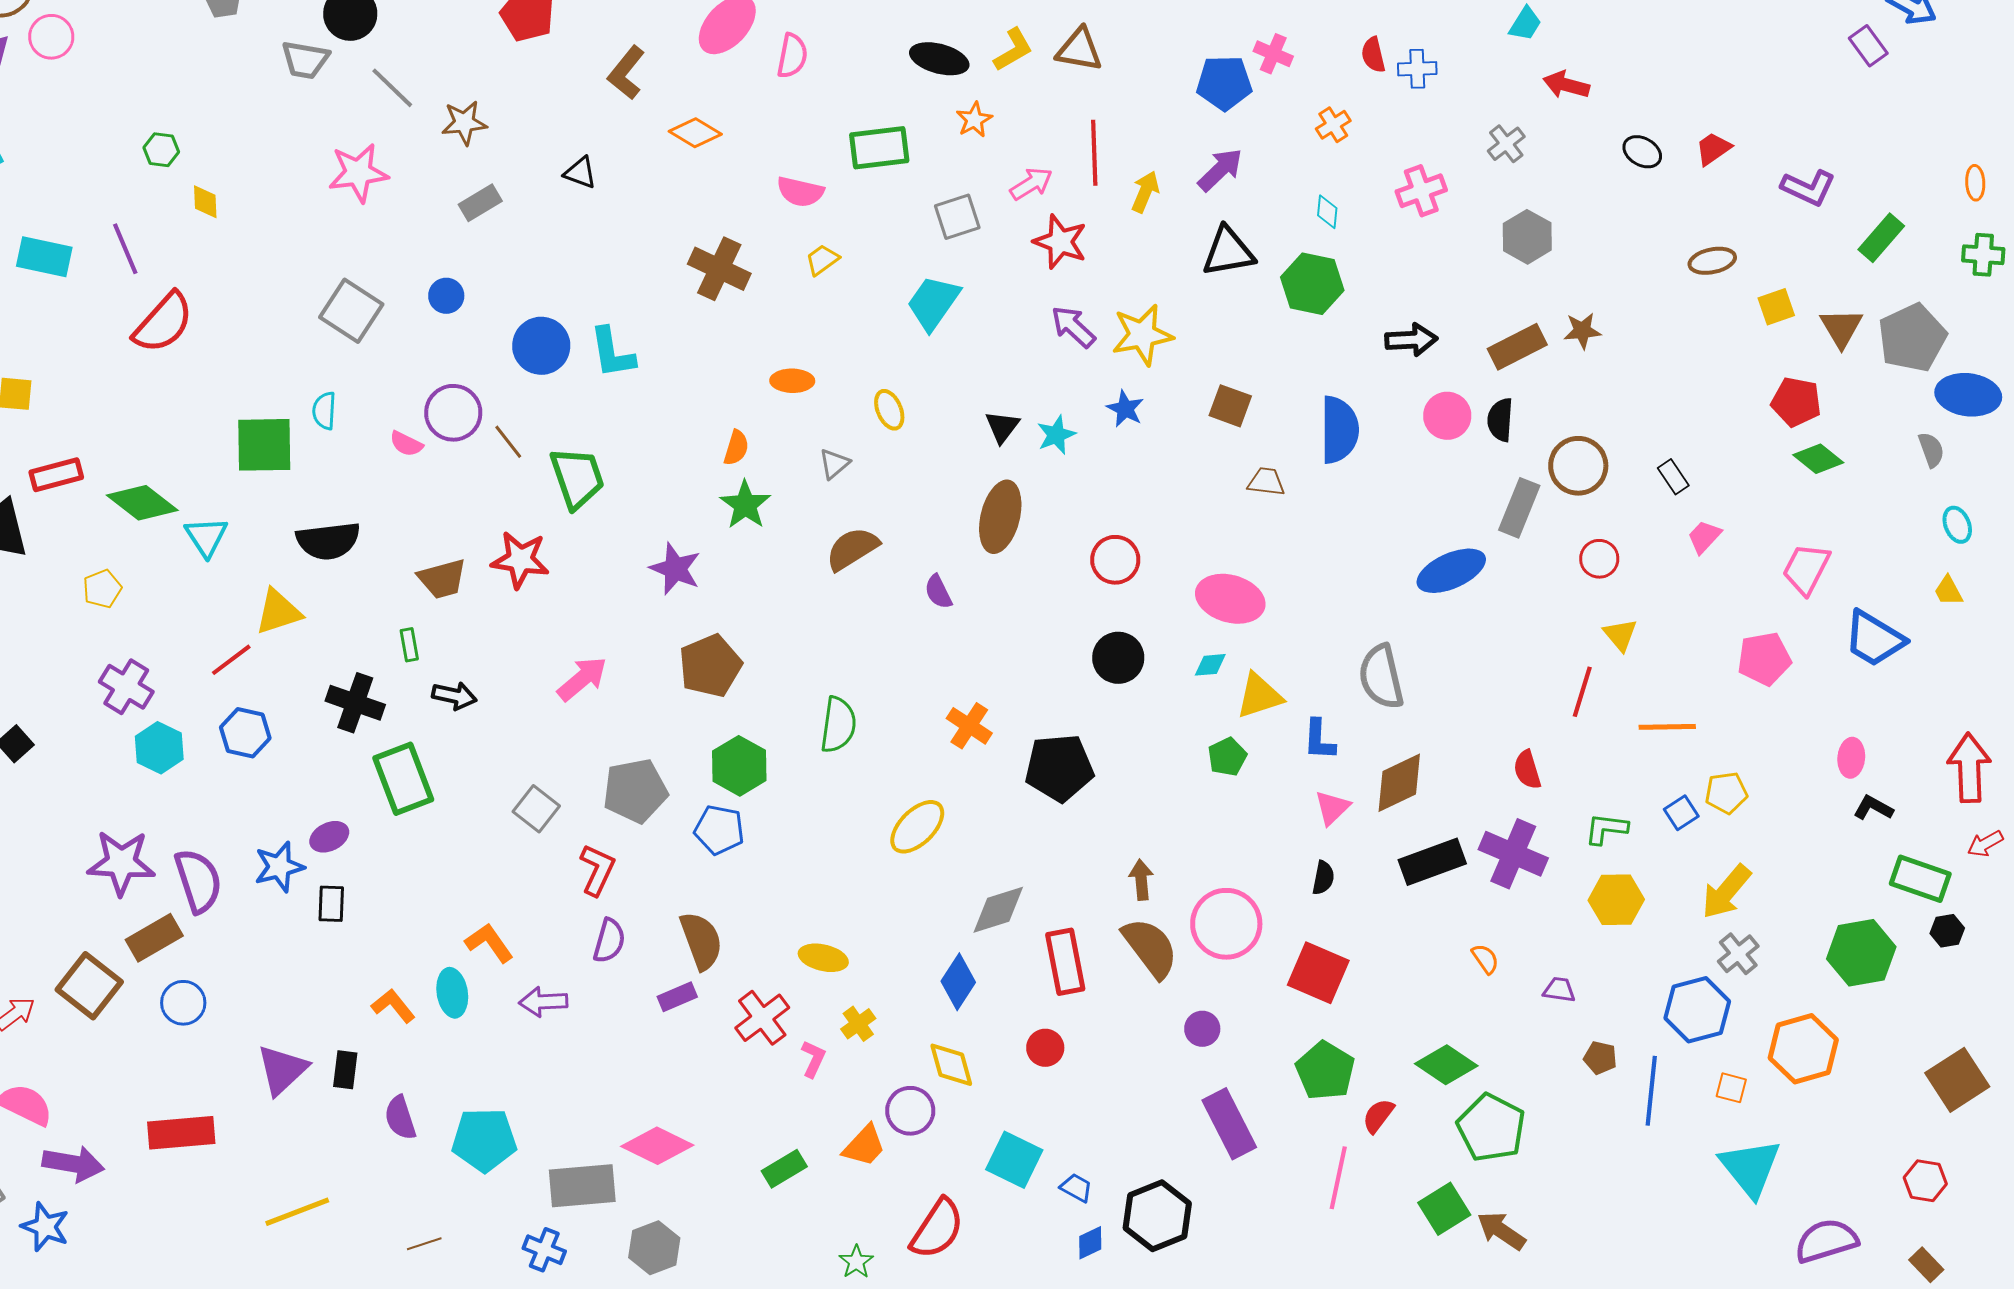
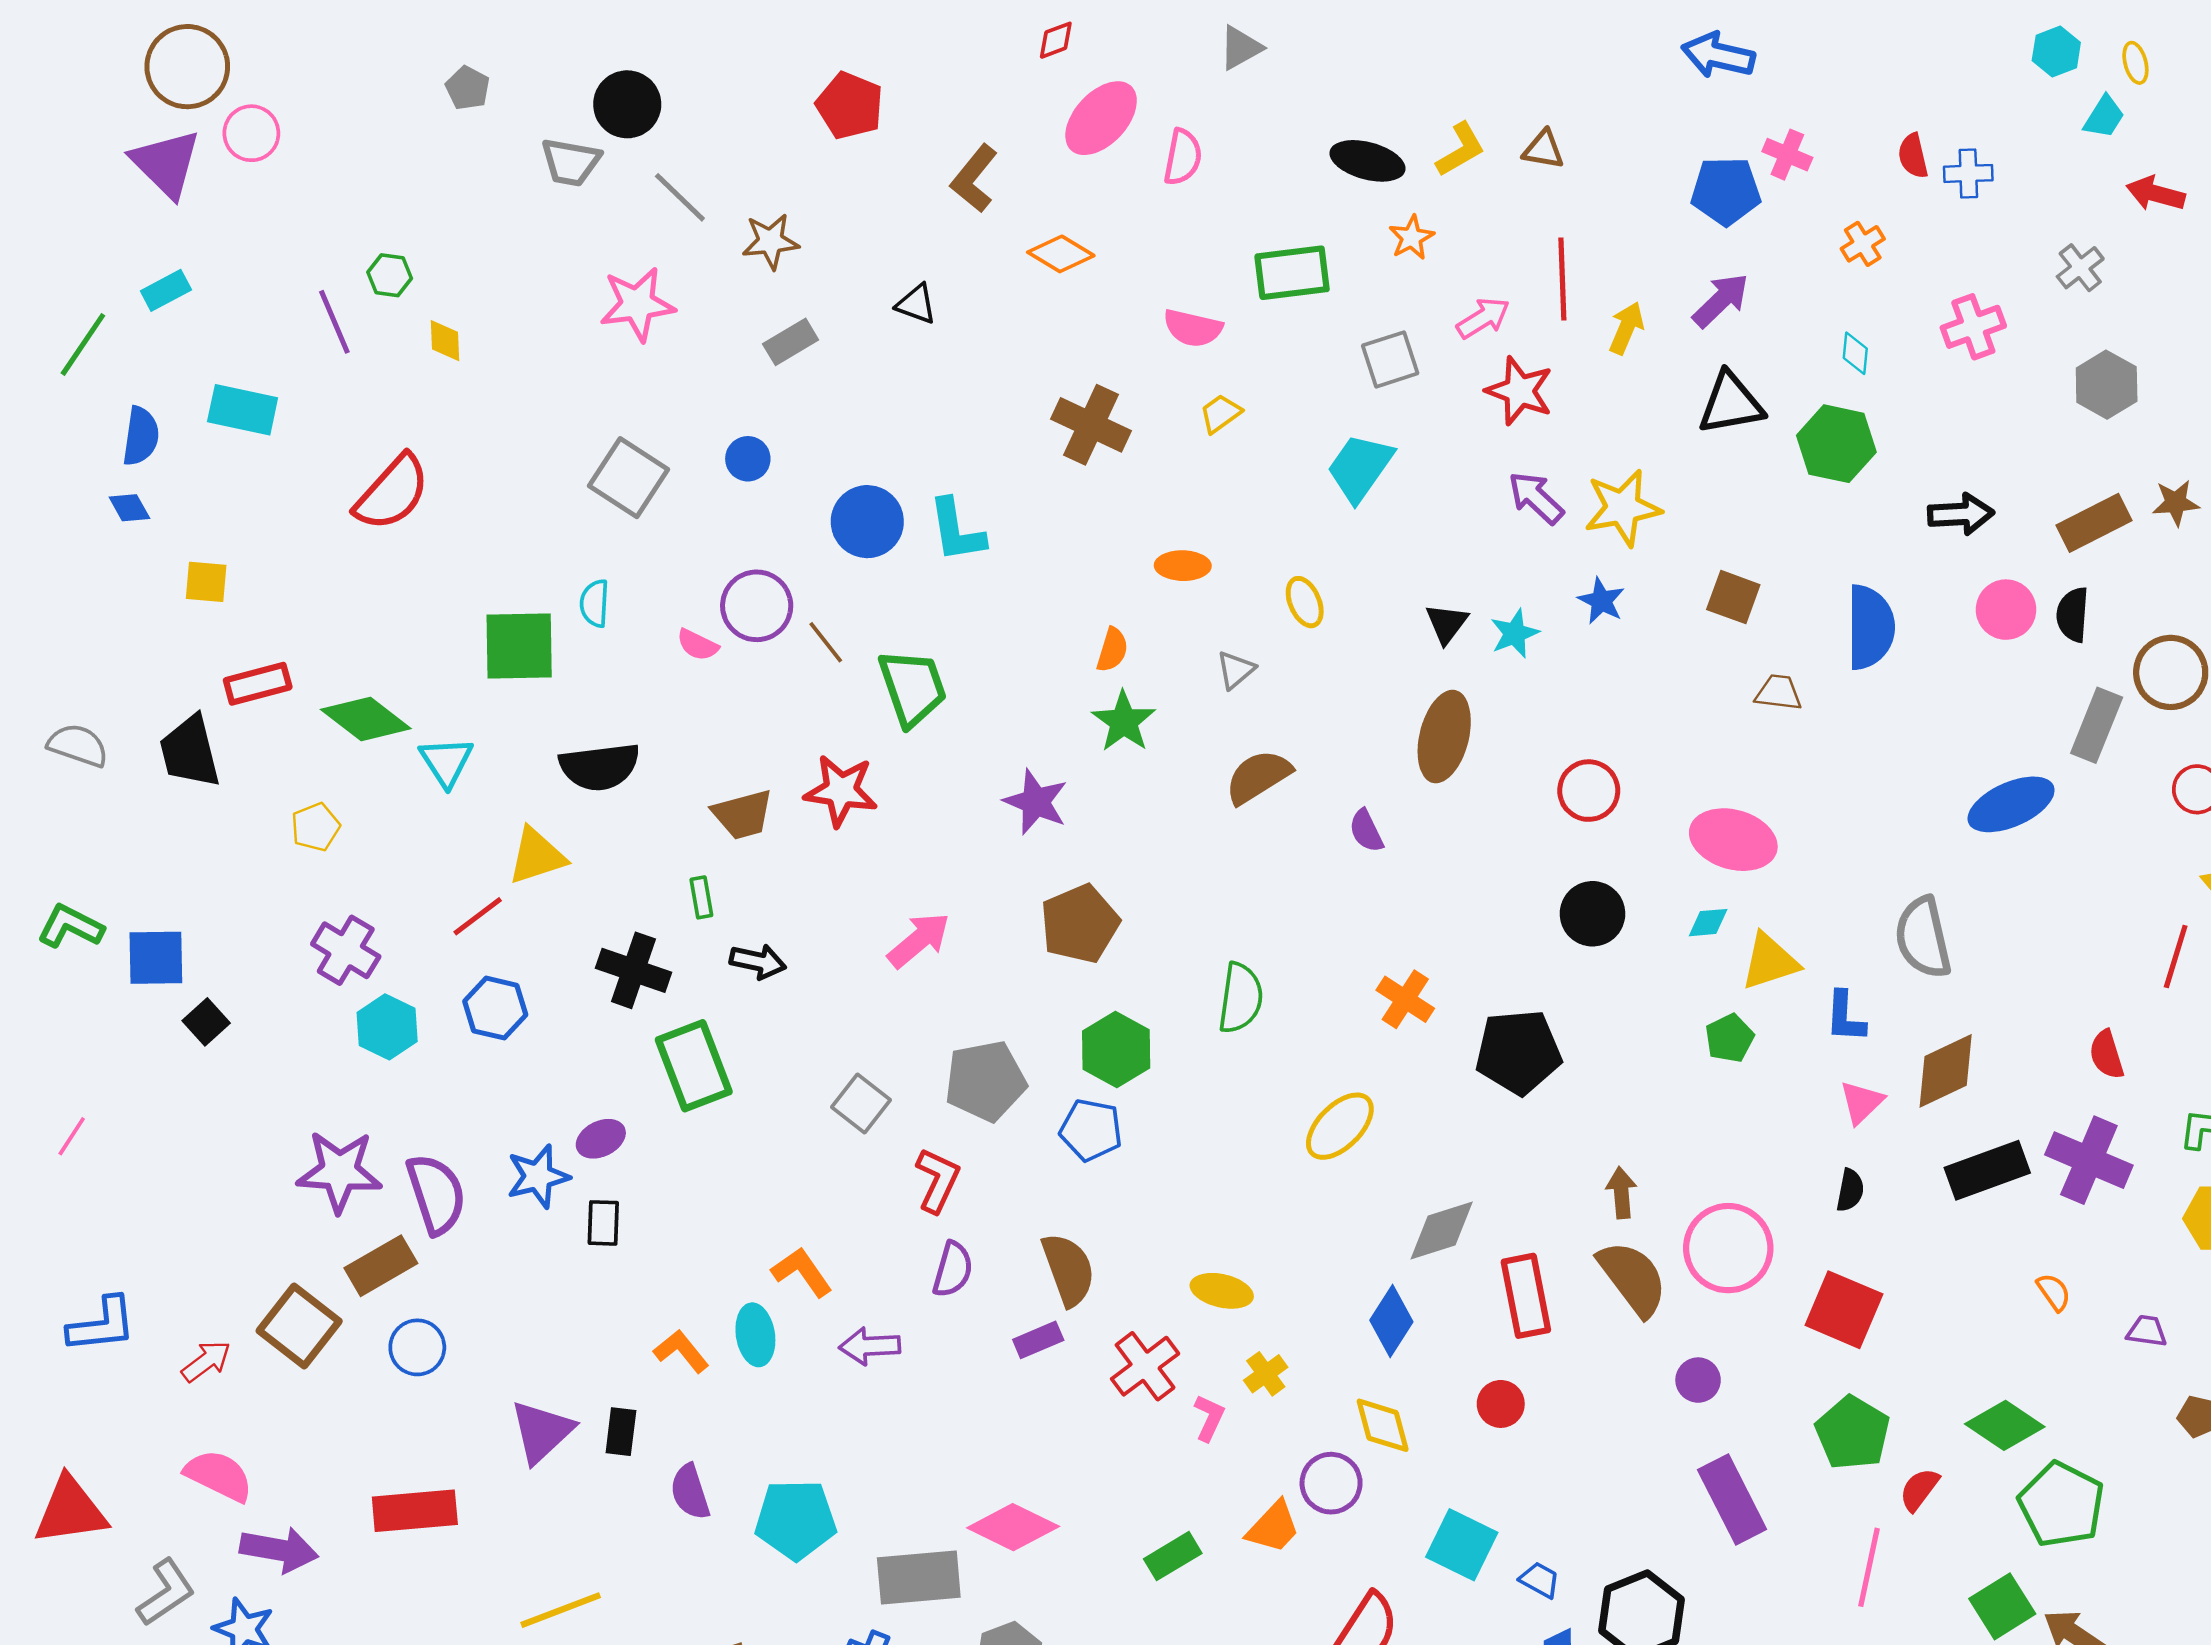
brown triangle: (1079, 50) -> (1543, 150), size x0.7
purple line: (125, 249) -> (334, 322), moved

